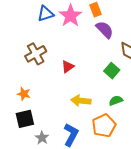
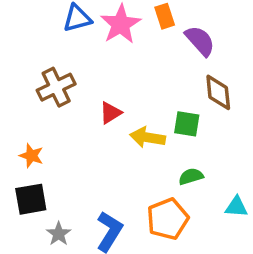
purple semicircle: (105, 30) -> (200, 41), moved
green square: (112, 71) -> (187, 124), turned -35
yellow arrow: (81, 101) -> (148, 137), moved

